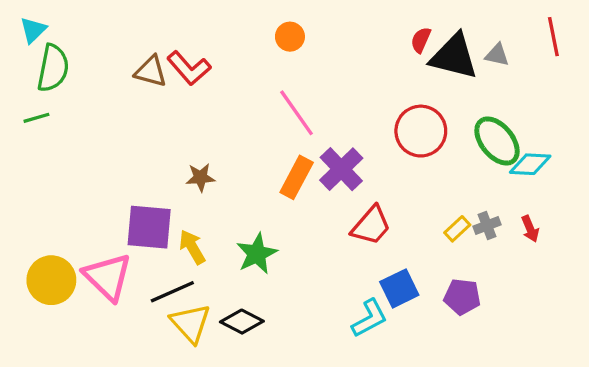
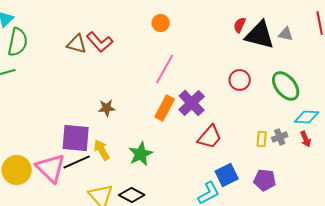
pink line: (297, 113) -> (165, 69), turned 64
red circle: (421, 131) -> (240, 80), size x0.7
cyan diamond: (530, 164) -> (307, 117), moved
yellow rectangle: (457, 229) -> (262, 139), turned -42
black line: (172, 292) -> (77, 162), moved

